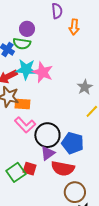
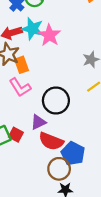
orange rectangle: (22, 104) -> (21, 65), turned 56
black circle: (47, 135) -> (56, 101), moved
blue pentagon: (73, 143) -> (73, 153), moved

